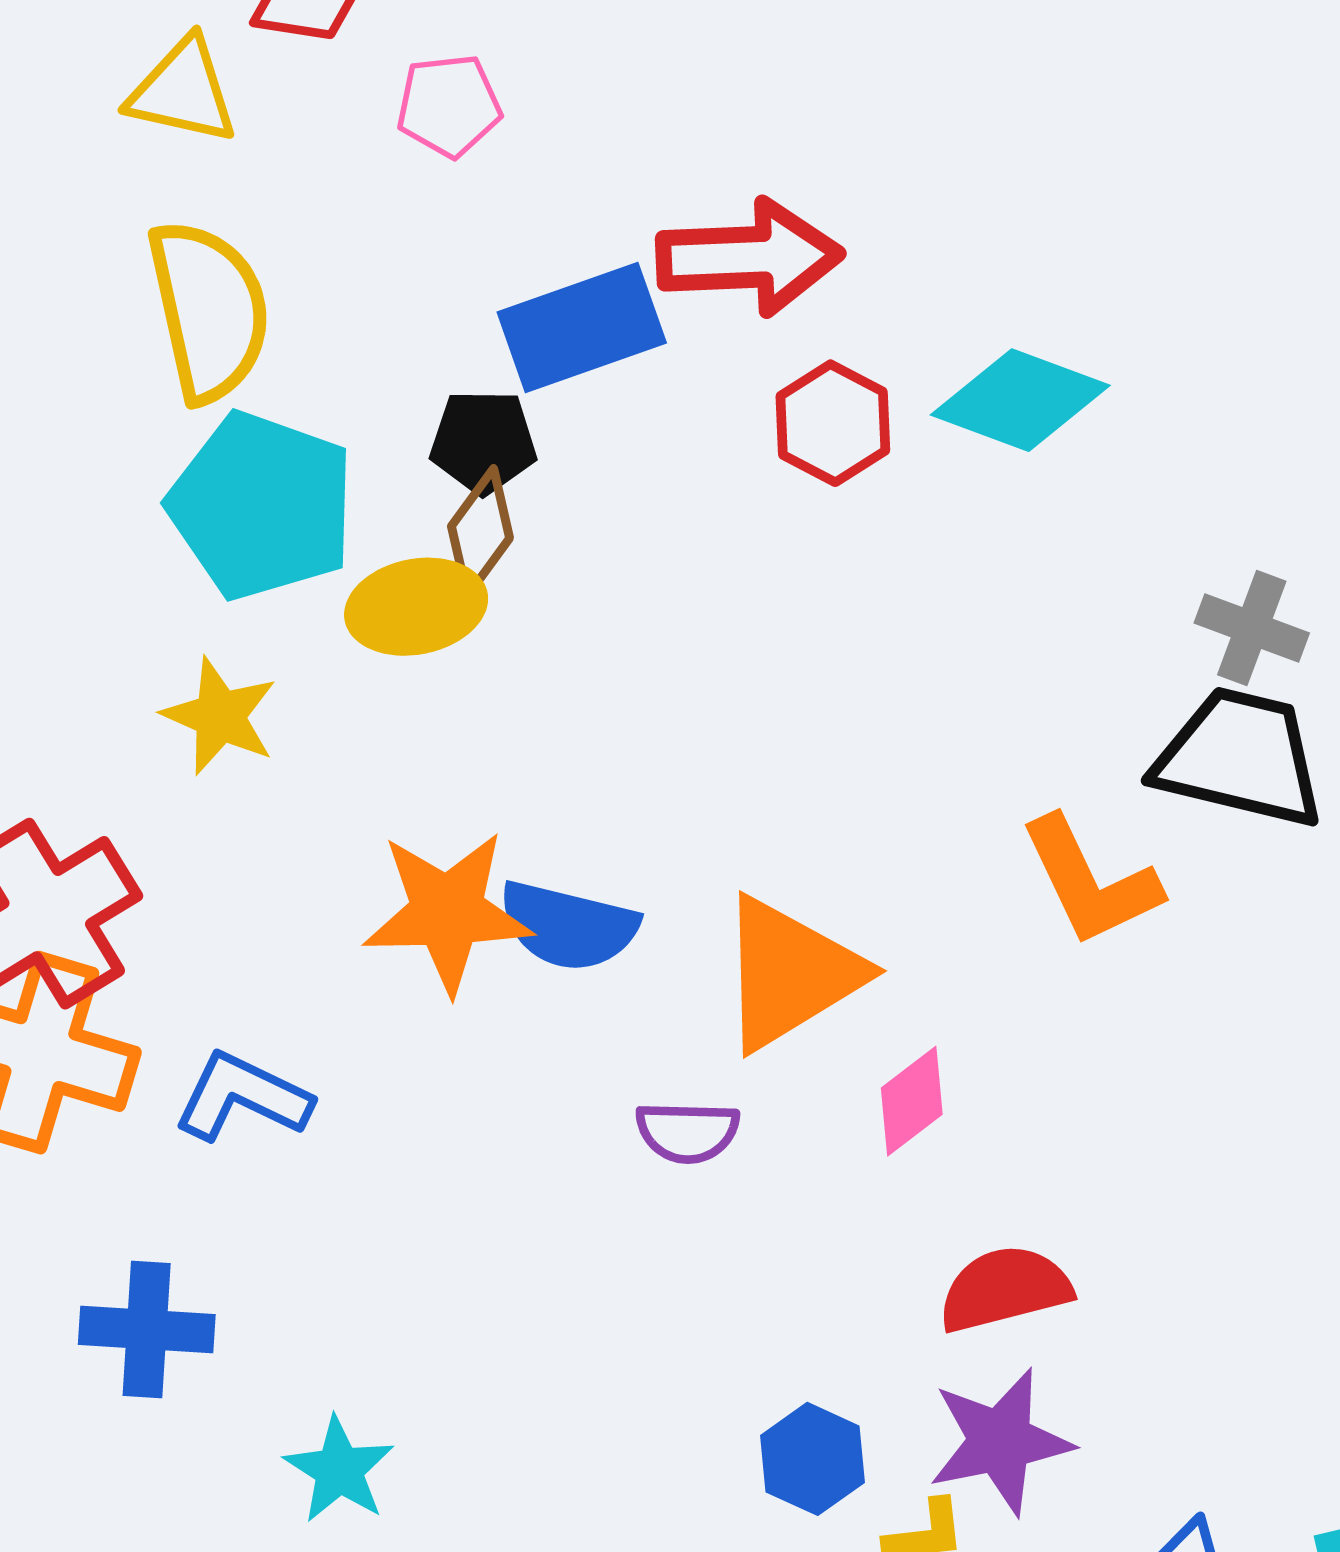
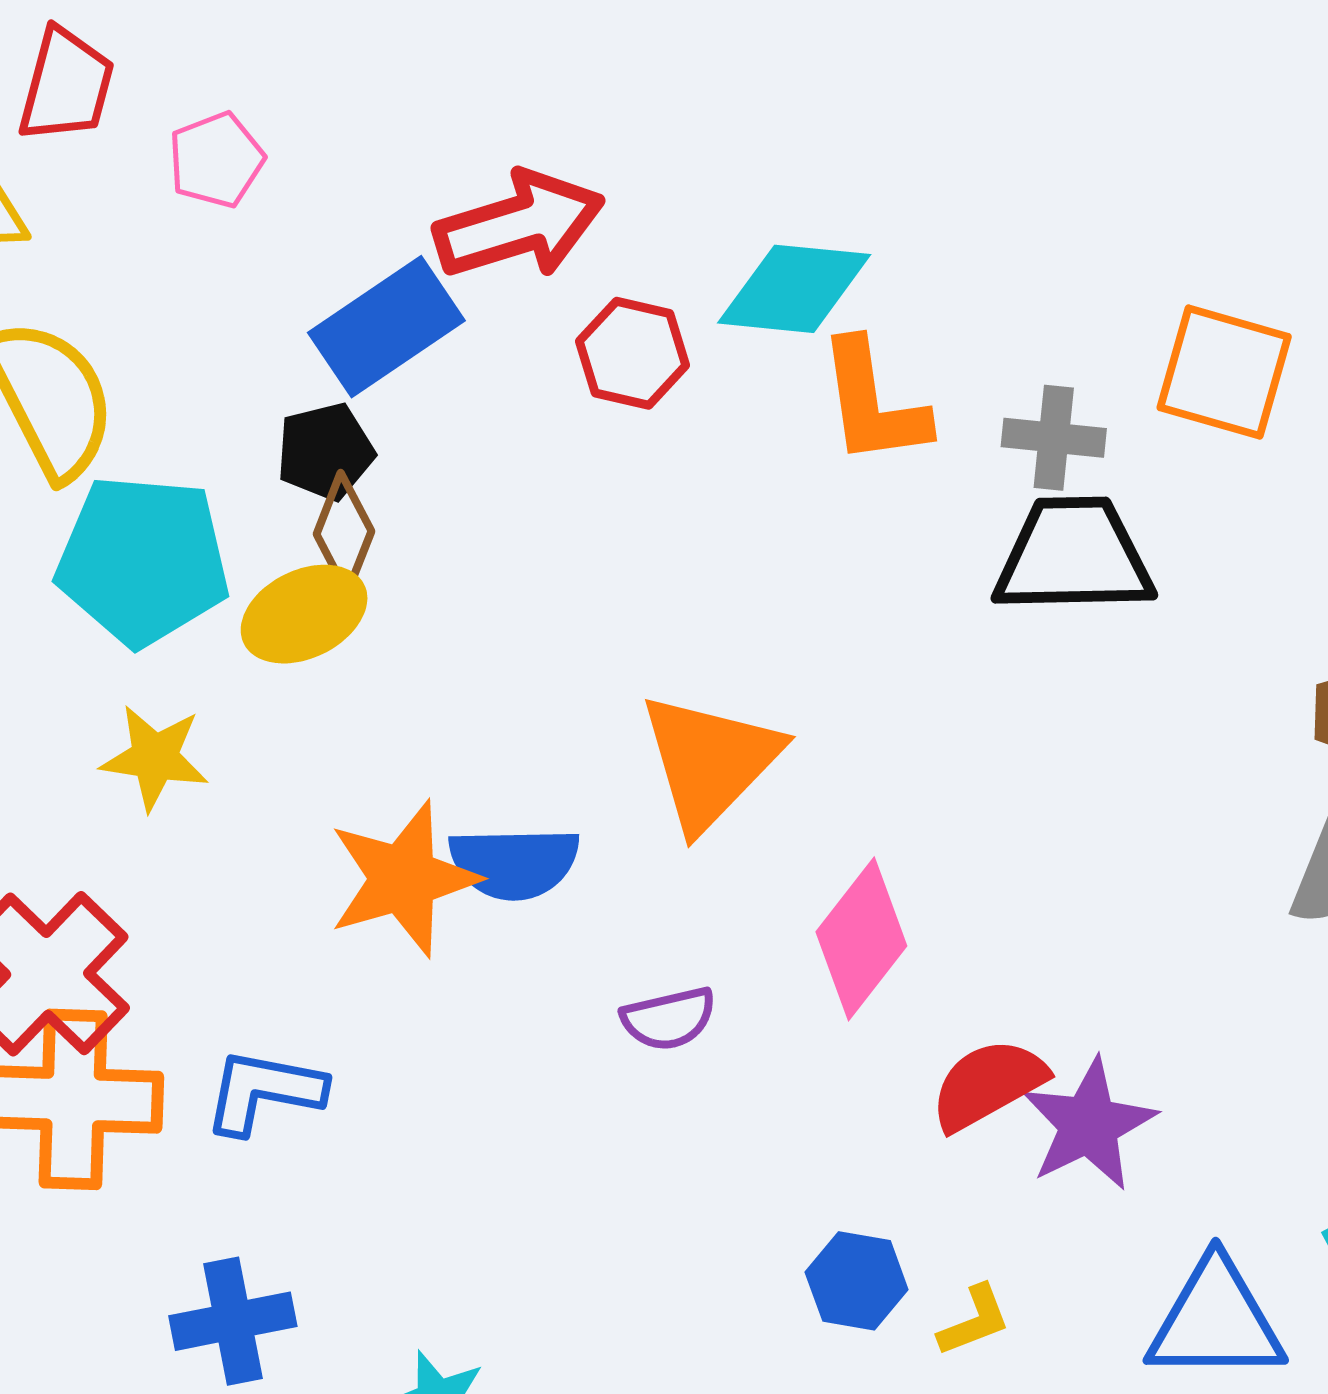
orange L-shape: (1090, 881) -> (873, 403), moved, turned 32
orange triangle: (790, 973) -> (710, 761), moved
pink diamond: (912, 1101) -> (861, 939), size x1.5
purple star: (1000, 1441) -> (1089, 1125), moved

